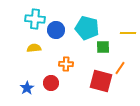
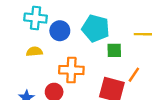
orange cross: (66, 64) -> (71, 70), size x1.5

